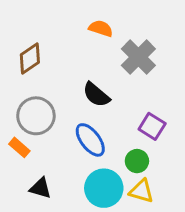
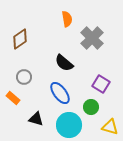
orange semicircle: (101, 28) -> (67, 19), turned 63
gray circle: (36, 116) -> (24, 77), size x0.6
black triangle: (40, 188) -> (36, 119), moved
yellow triangle: (141, 191) -> (110, 127), moved

